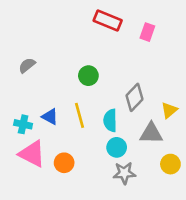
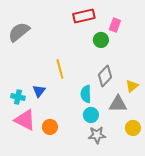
red rectangle: (108, 21) -> (84, 16), turned -35
gray semicircle: (27, 65) -> (19, 32), moved, size x1.6
green circle: (88, 76) -> (101, 40), moved
yellow line: (79, 115) -> (60, 69), moved
blue triangle: (50, 117) -> (39, 91), turned 40

